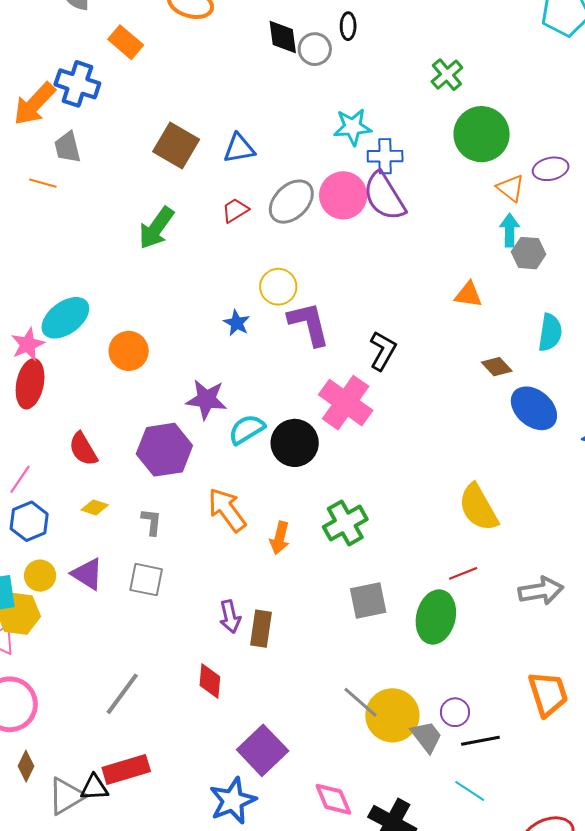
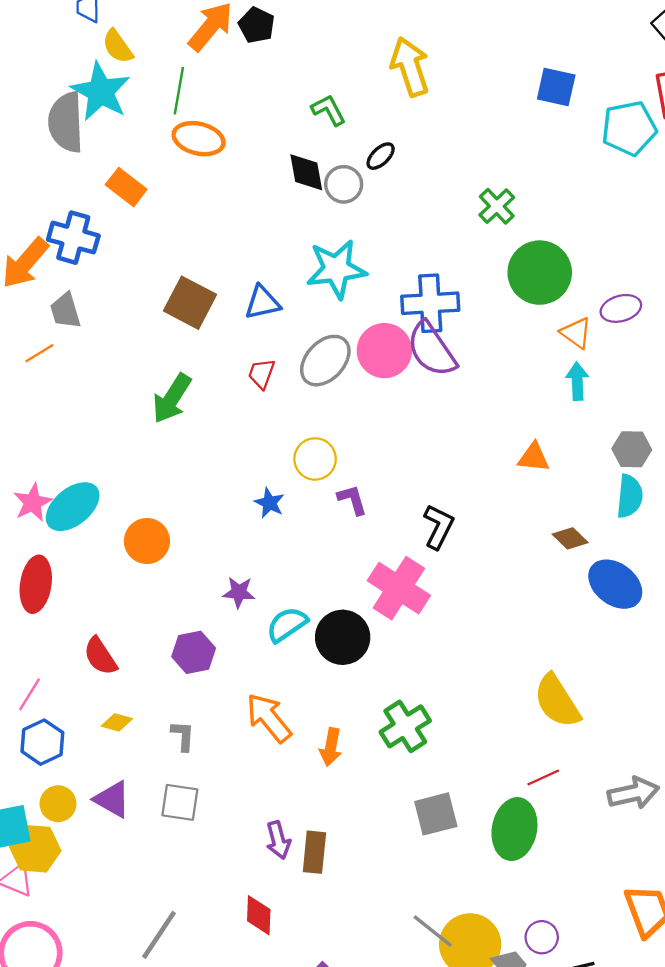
black ellipse: (348, 26) -> (381, 156), turned 48
cyan star: (353, 127) -> (336, 269), moved, size x1.4
blue cross: (385, 156) -> (430, 303), size x1.4
orange line: (43, 183) -> (39, 353), turned -44
red trapezoid: (235, 210) -> (261, 374), turned -36
gray hexagon: (529, 253) -> (632, 449), moved
purple L-shape: (309, 324) -> (352, 500), size x0.6
pink star: (28, 344) -> (33, 502), moved
purple star: (206, 399) -> (239, 592), size x0.7
purple hexagon: (164, 450) -> (194, 652), size x0.7

